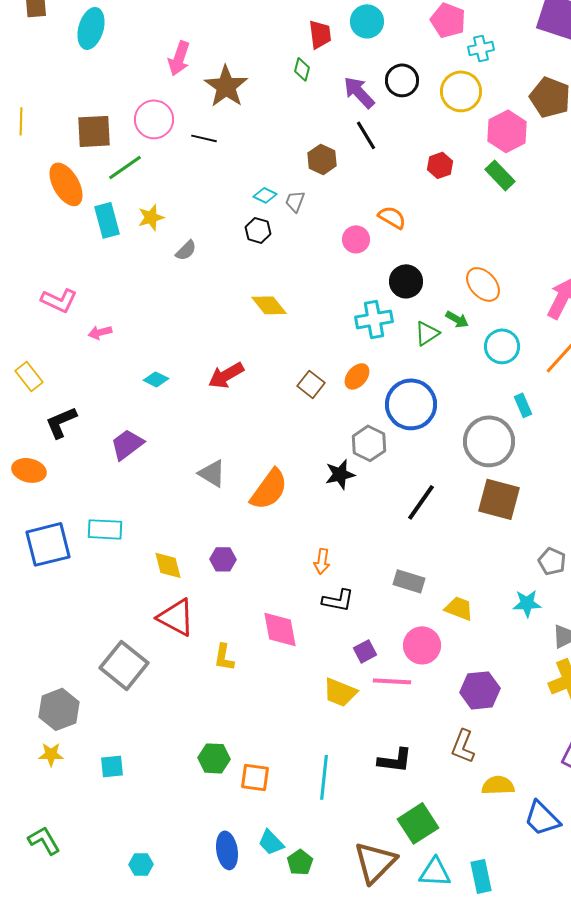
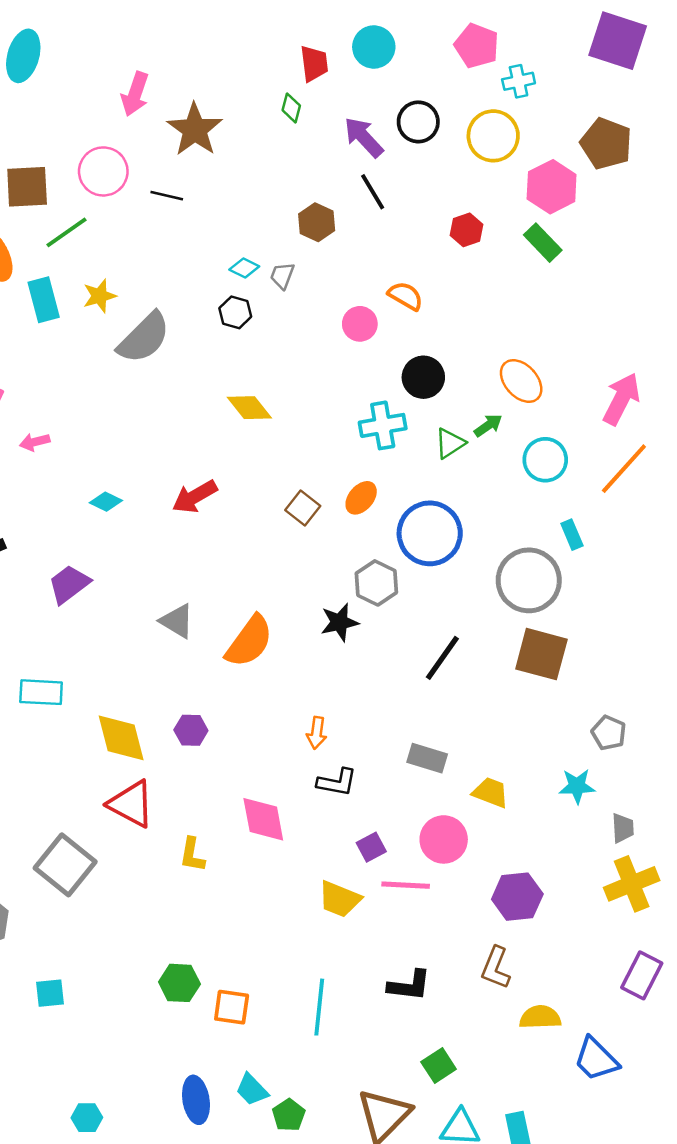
gray semicircle: (186, 250) -> (144, 338), size x2.0
green arrow: (457, 319) -> (488, 425), turned -65
yellow diamond: (168, 565) -> (121, 738), size x1.4
green square: (418, 823) -> (439, 1066), size x0.7

